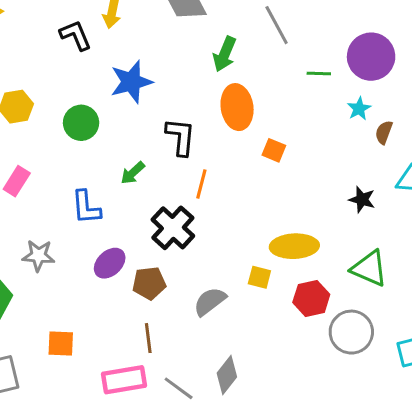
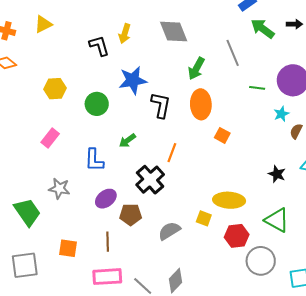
black L-shape: (181, 137) -> (161, 105), moved
brown line: (148, 338) -> (108, 242), moved

